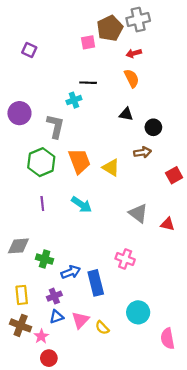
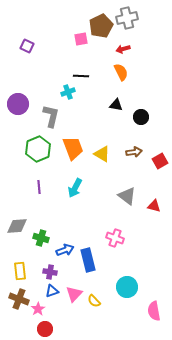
brown arrow: (142, 152) -> (134, 152), moved
cyan arrow: (82, 205) -> (75, 188), turned 84
purple cross: (54, 296) -> (50, 272), turned 32

